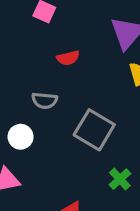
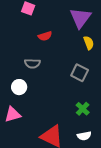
gray square: (94, 130) -> (80, 73), moved, size x0.7

